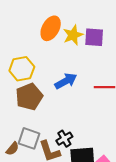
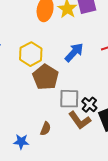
gray square: (29, 138) -> (69, 99), moved

